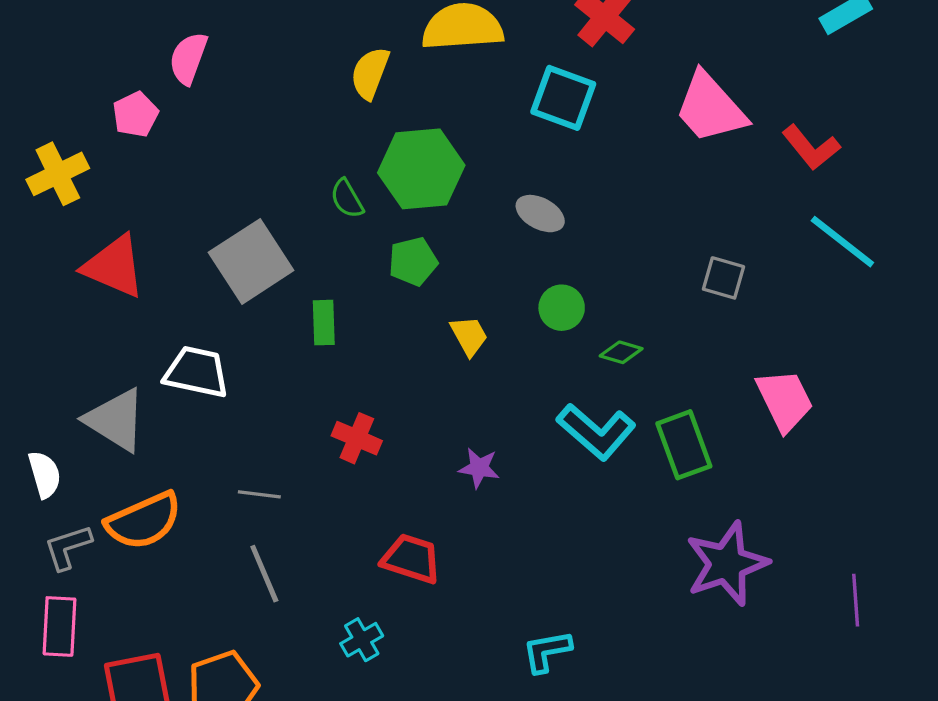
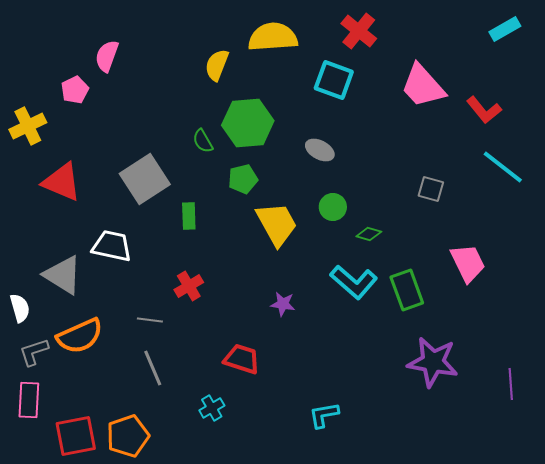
yellow trapezoid: (469, 336) -> (277, 224), size x1.8
red cross: (357, 438) -> (189, 286), moved, turned 36
purple star: (727, 564) -> (433, 362), turned 30

